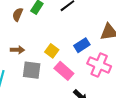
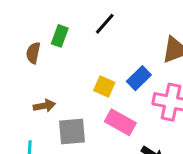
yellow square: (52, 51) -> (104, 87), moved

